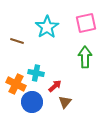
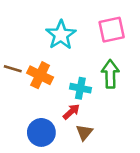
brown line: (17, 41) -> (13, 69), moved
cyan cross: (36, 73) -> (80, 88), moved
orange cross: (16, 84) -> (40, 75), moved

